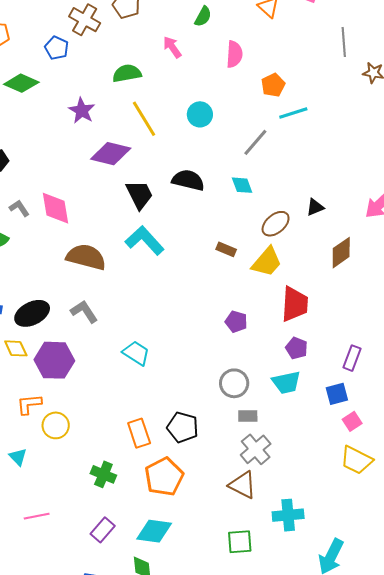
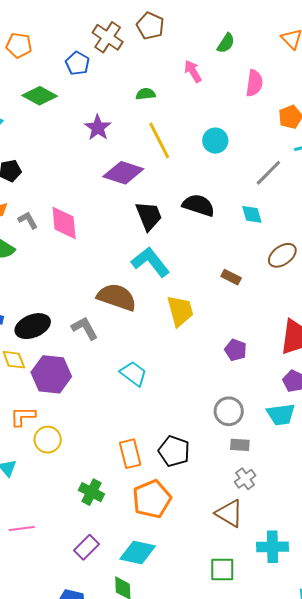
green semicircle: (127, 73) -> (146, 94), size x0.7
brown semicircle: (86, 257) -> (117, 297), moved
yellow trapezoid: (267, 262) -> (180, 311), moved, turned -60
gray cross: (256, 449) -> (245, 479), size x0.7

